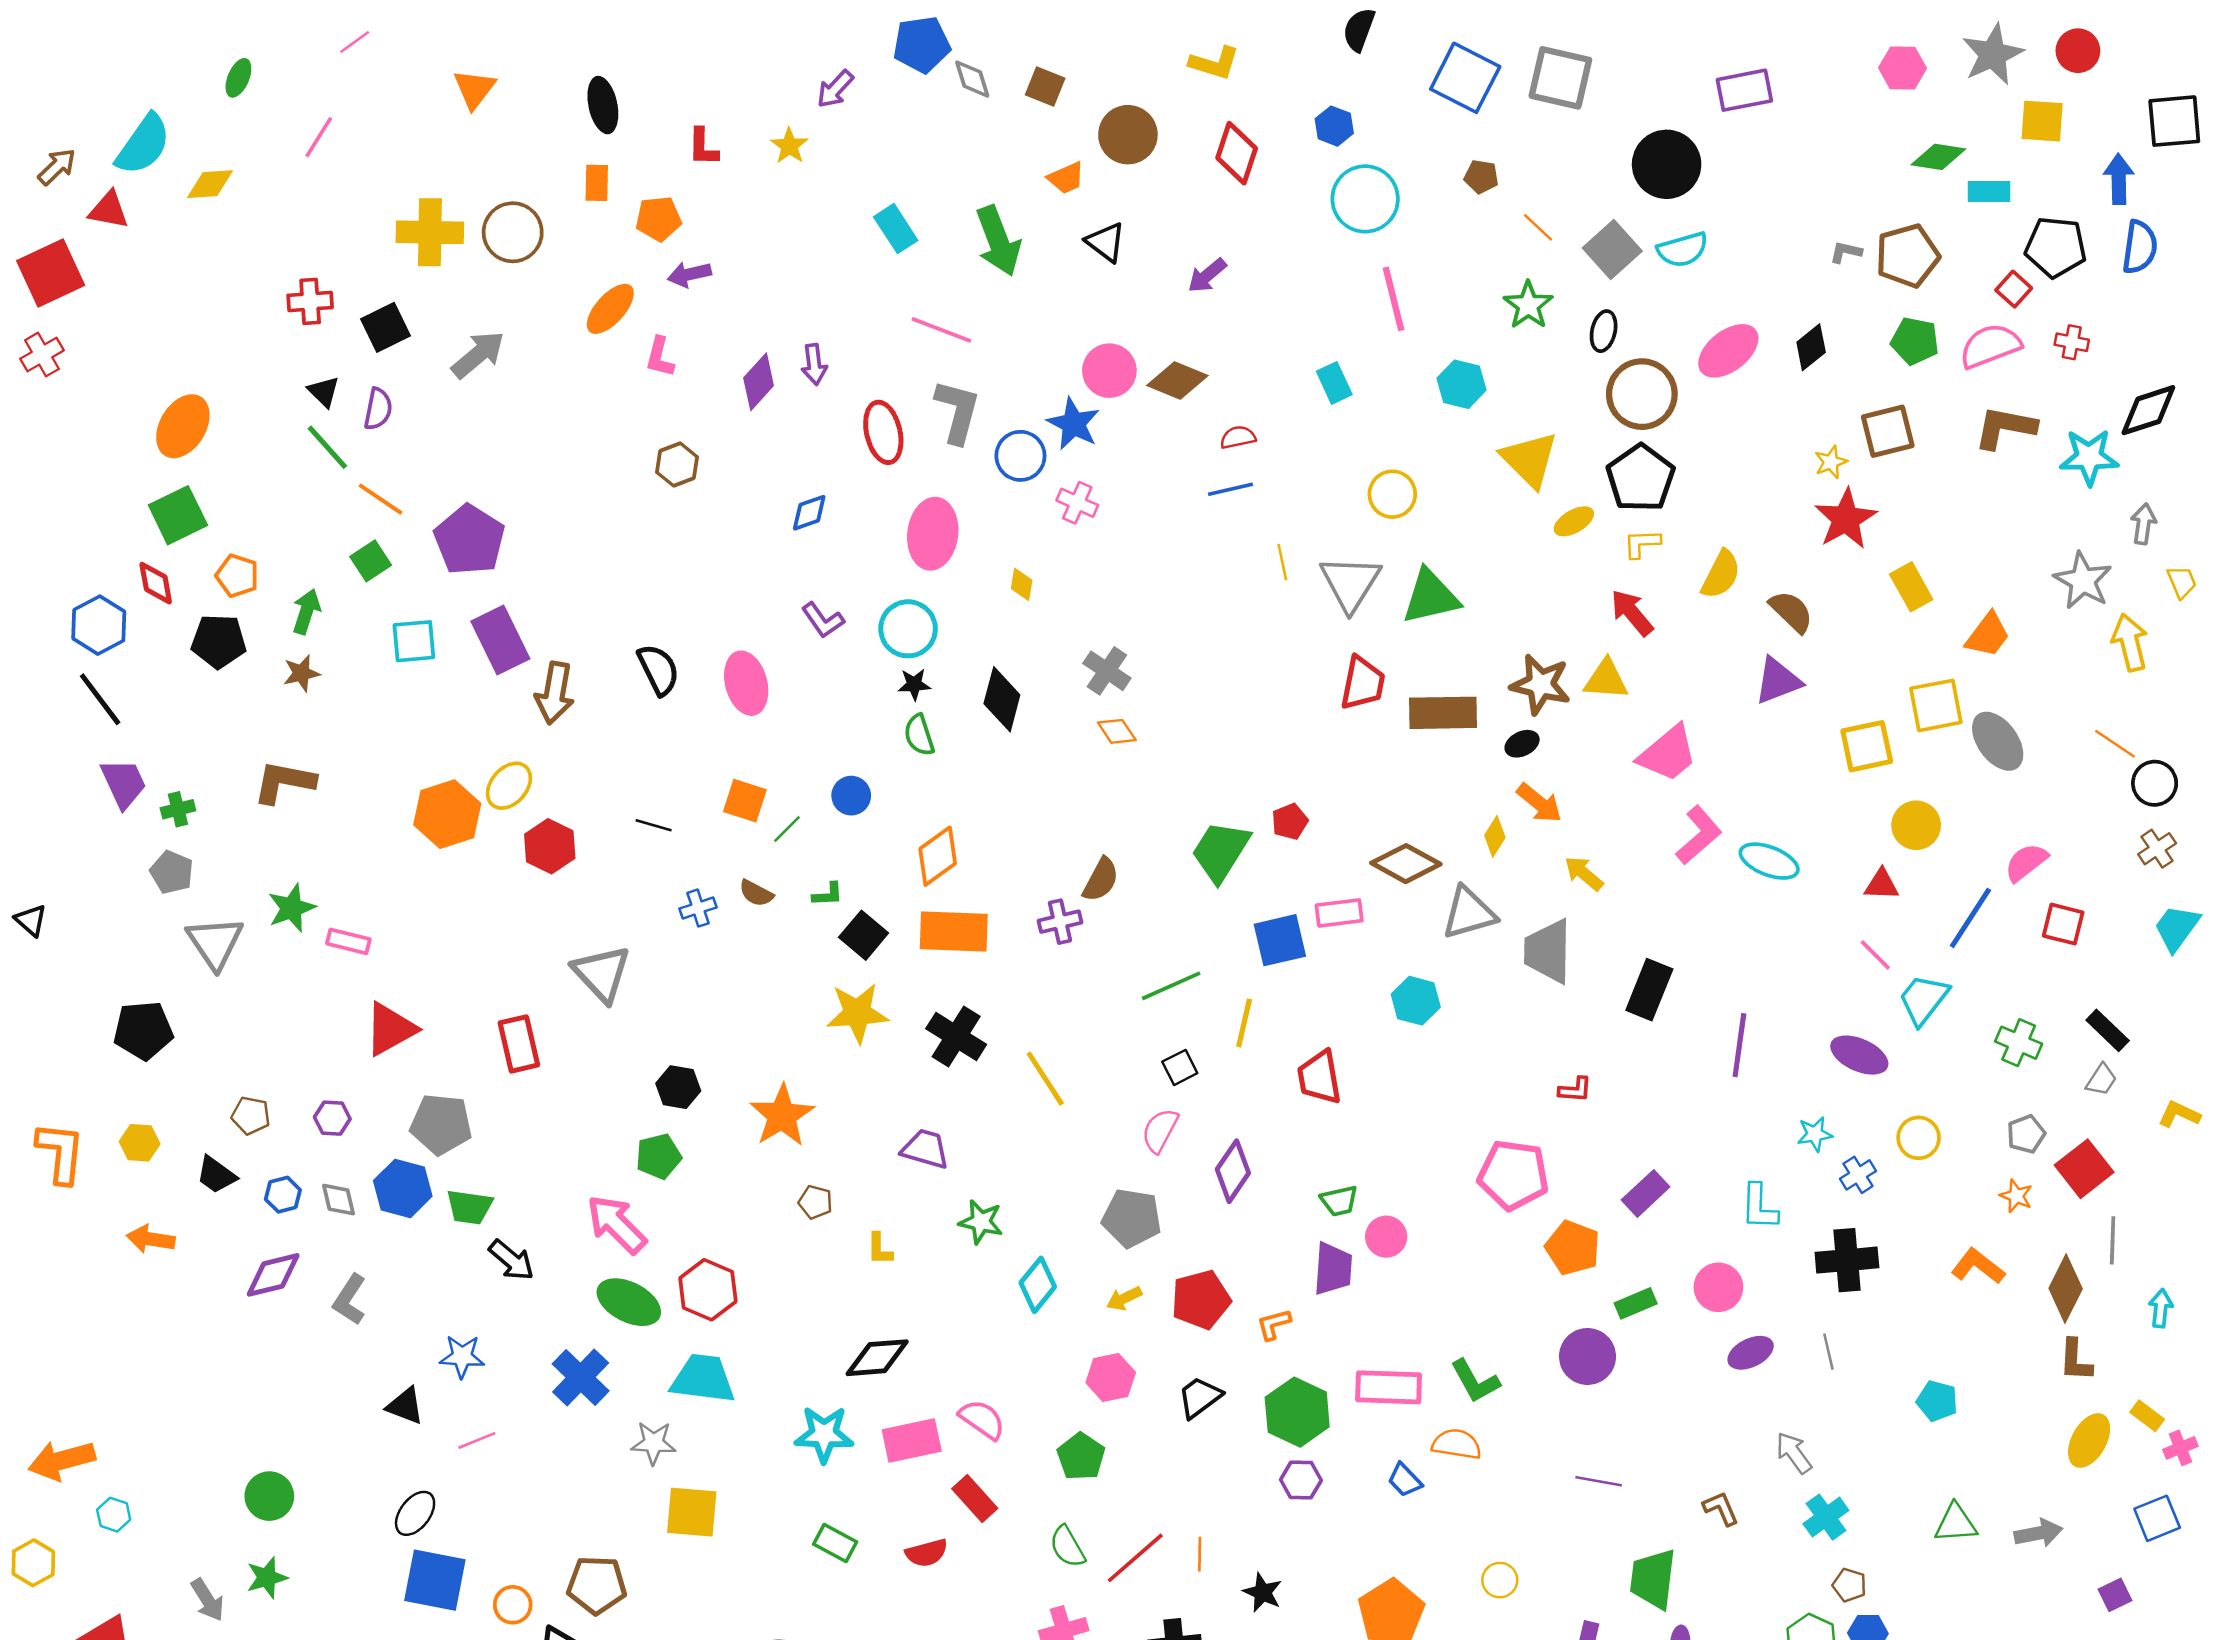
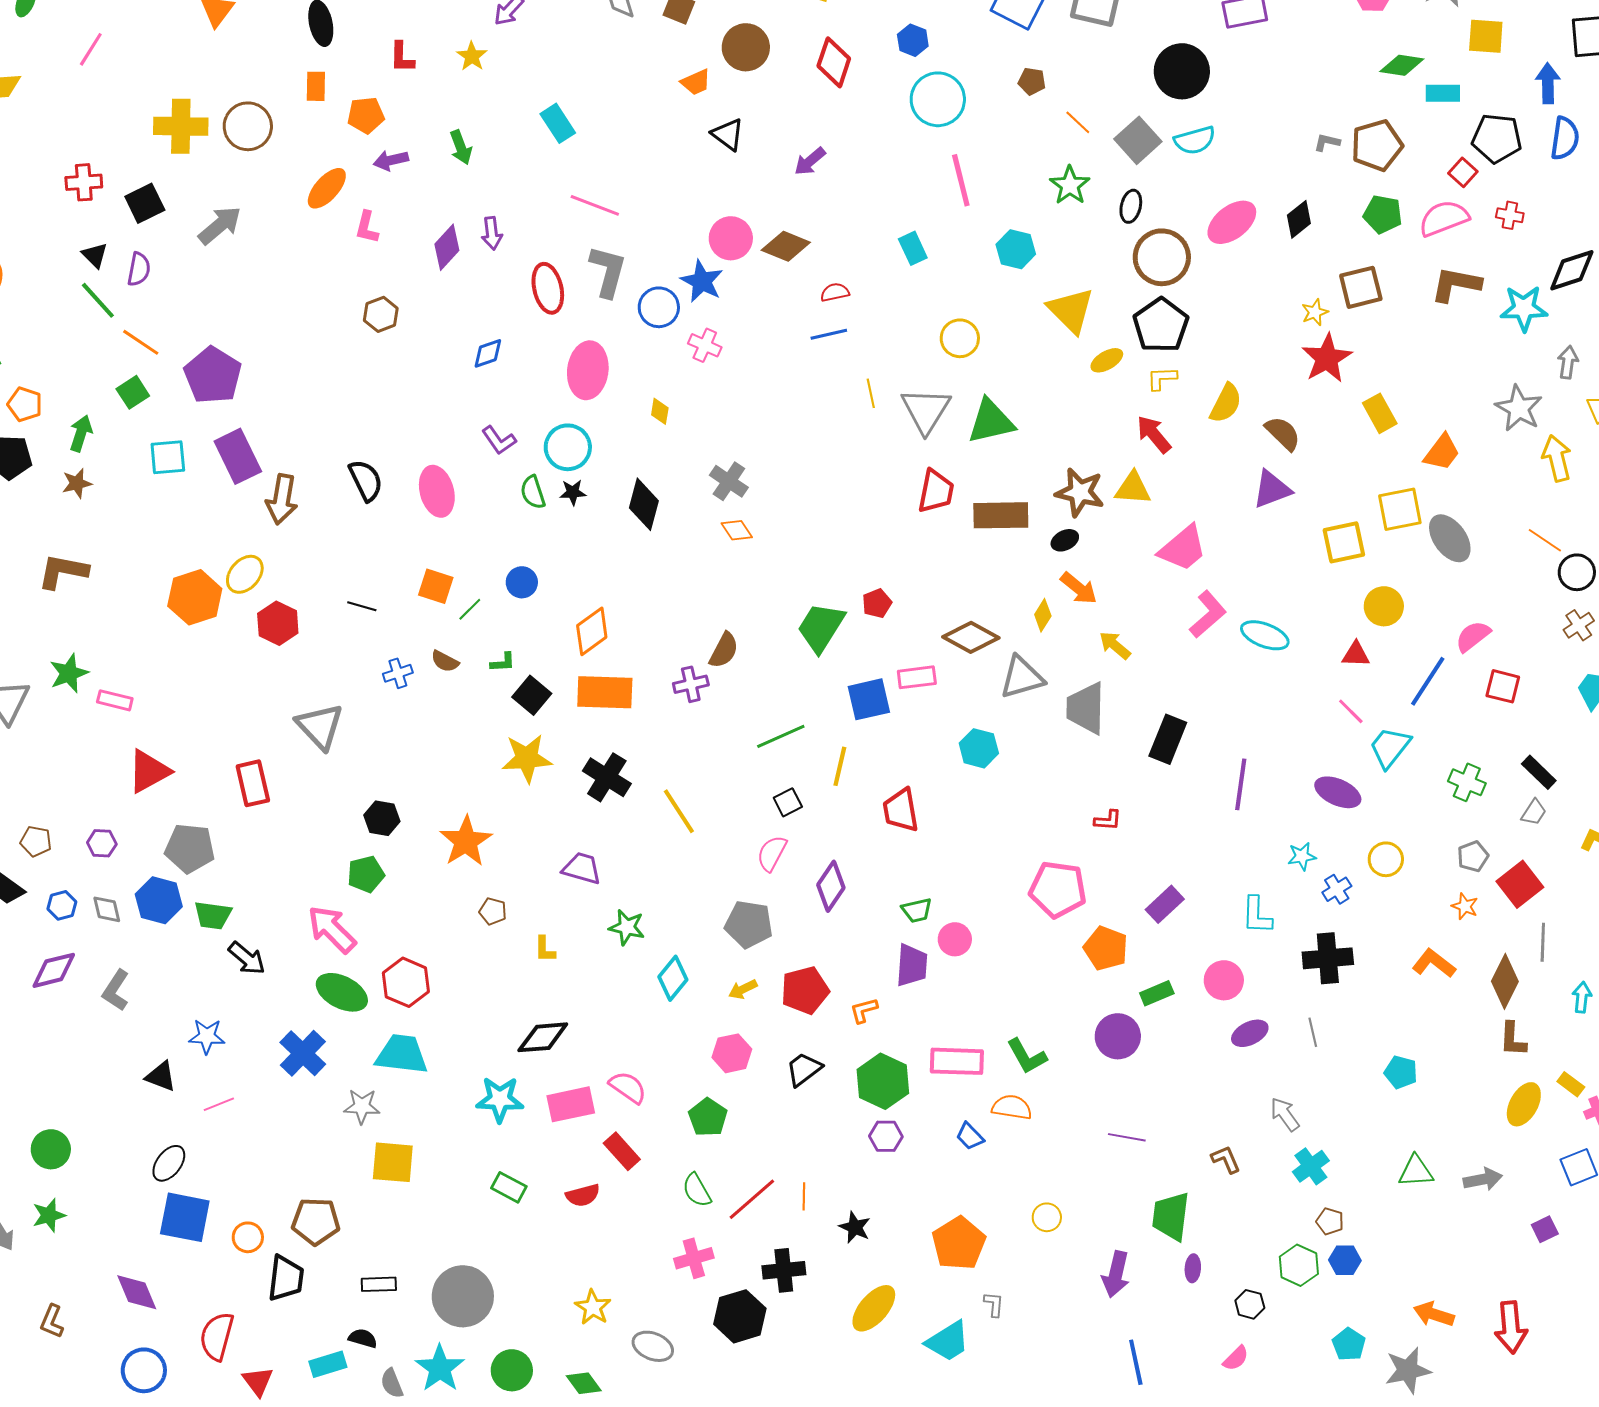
green arrow: (998, 241) -> (461, 147), moved, size x0.6
green semicircle: (919, 735) -> (533, 492), moved

